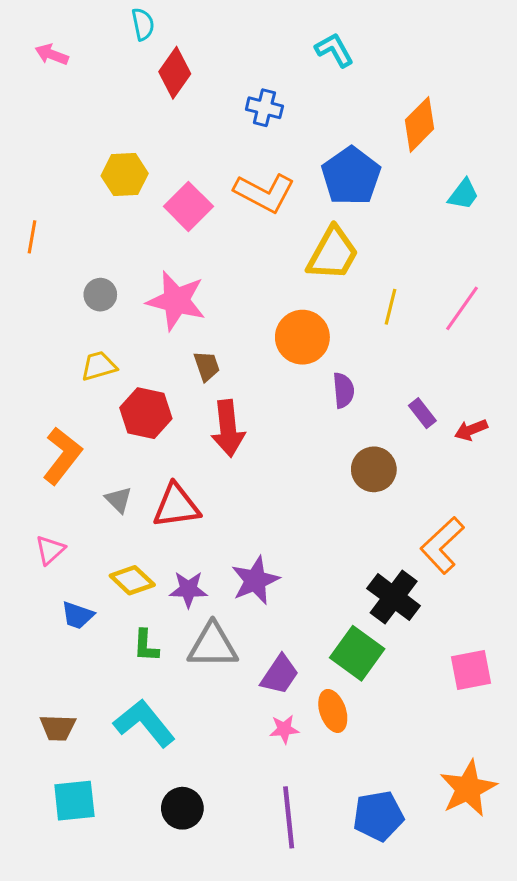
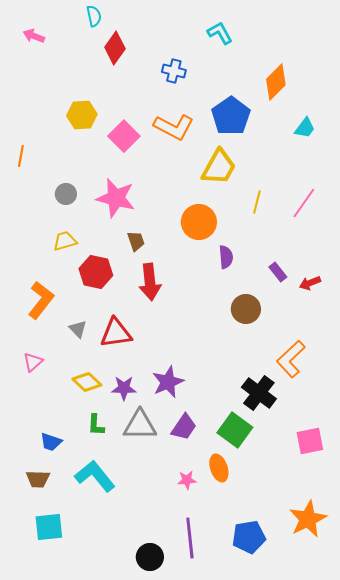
blue trapezoid: (78, 615) -> (51, 442), moved
purple trapezoid: (280, 675) -> (184, 427), moved
black circle: (182, 808) -> (150, 557), moved

